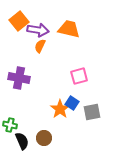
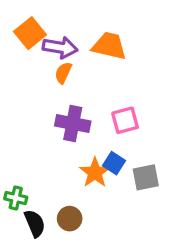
purple cross: (19, 78) -> (73, 124), moved

